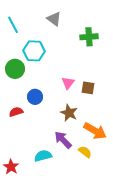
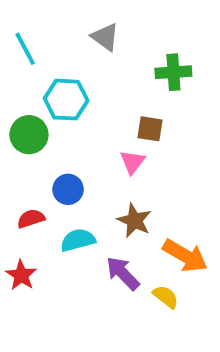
brown square: (88, 88) -> (150, 129), moved
cyan semicircle: (43, 156) -> (78, 240), moved
red star: (11, 167) -> (21, 275), moved

